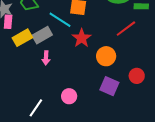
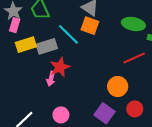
red star: (82, 38) -> (60, 67), moved
orange circle: (106, 56) -> (118, 86), moved
pink arrow: (46, 58) -> (51, 79), moved

